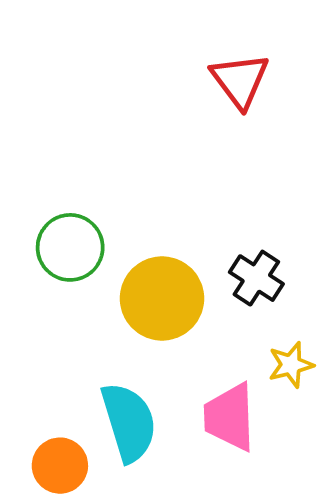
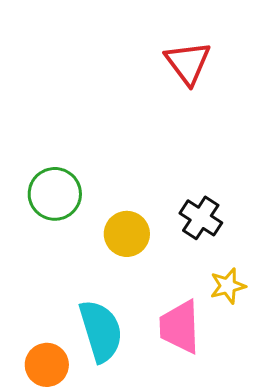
yellow circle: (162, 298) -> (127, 234), size x0.7

